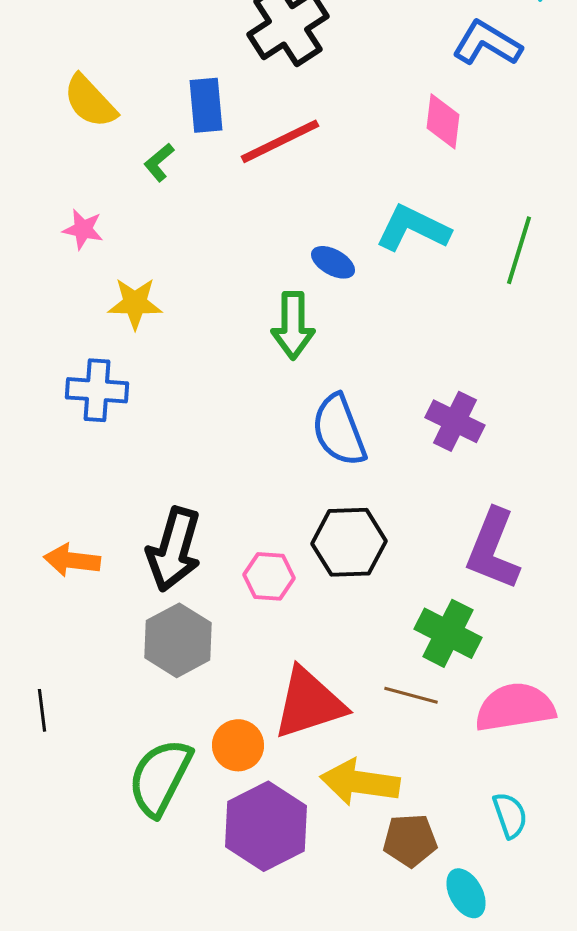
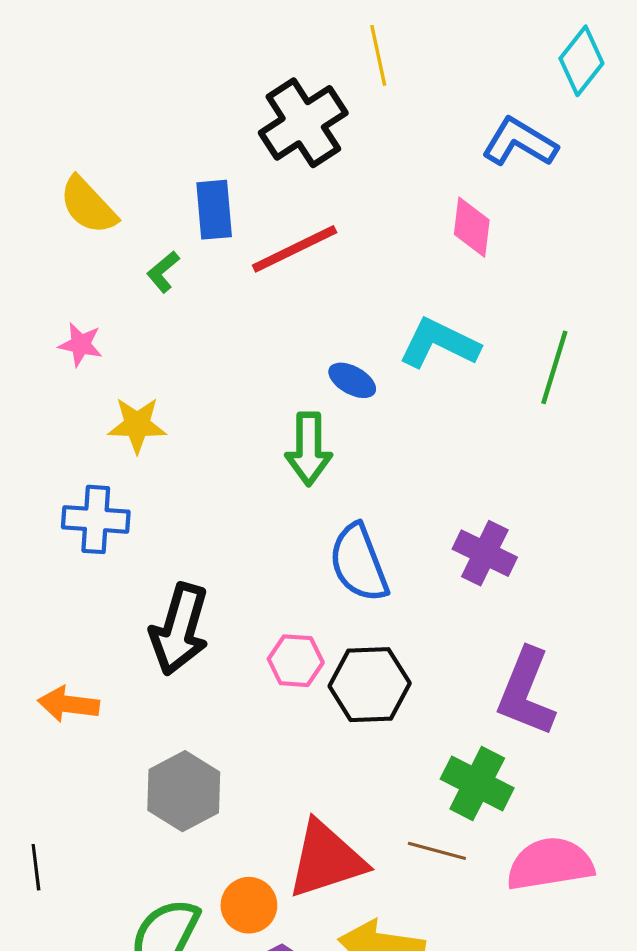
black arrow: (174, 549) -> (179, 629), moved
pink hexagon: (269, 576) -> (296, 661), moved

